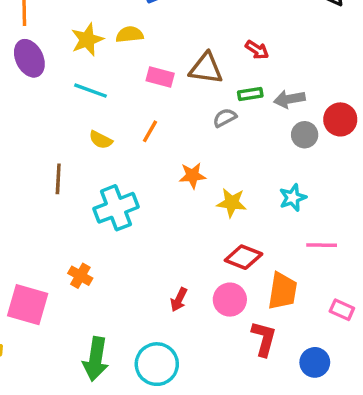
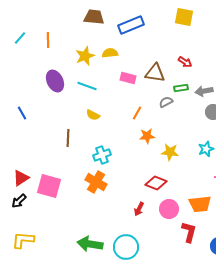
purple ellipse: (29, 58) -> (55, 81), moved
orange line: (150, 131) -> (137, 113), moved
cyan cross: (116, 208) -> (102, 155), size x0.7
red diamond: (243, 257) -> (156, 183), moved
orange cross: (80, 276) -> (96, 182), moved, size x1.5
orange trapezoid: (282, 291) -> (200, 204), turned 75
pink square: (28, 305) -> (49, 186), moved
green arrow: (96, 359) -> (90, 244), turned 90

